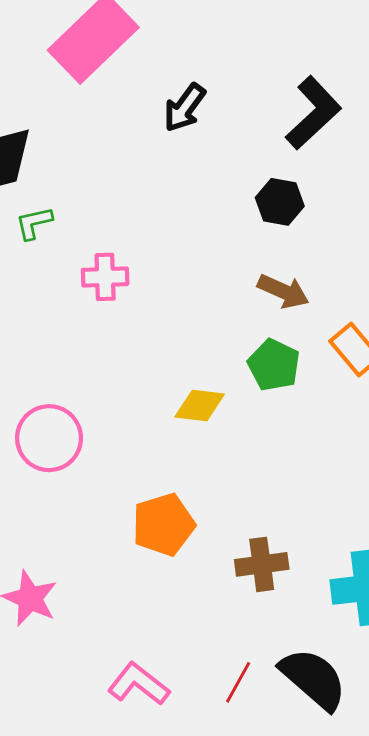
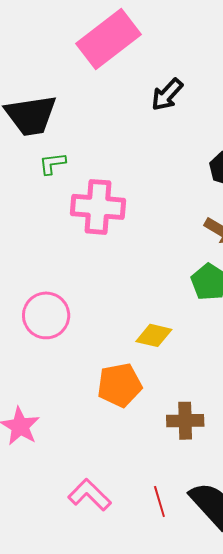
pink cross: (105, 277) -> (98, 207), size x1.6
yellow diamond: (200, 405) -> (154, 335), moved
red line: (238, 682) -> (159, 501), turned -52

